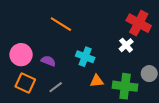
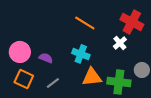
orange line: (61, 24) -> (85, 23), moved
orange triangle: (97, 81) -> (92, 77), size x1.5

